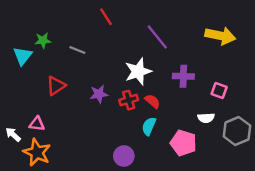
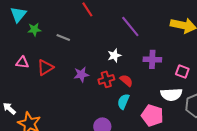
cyan triangle: (23, 56) -> (18, 14), moved
white star: (138, 71) -> (114, 55), size x0.6
white semicircle: (206, 118) -> (171, 94), size x1.5
pink triangle: (37, 124) -> (22, 62), moved

